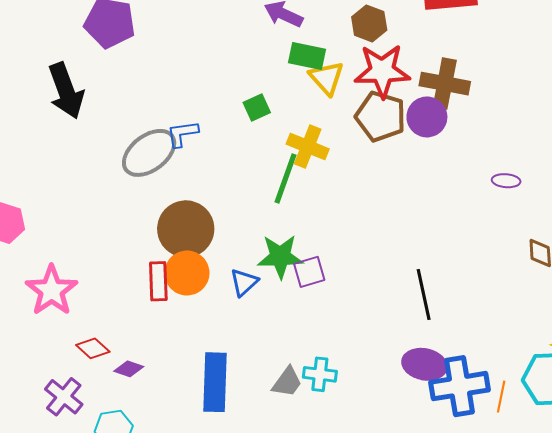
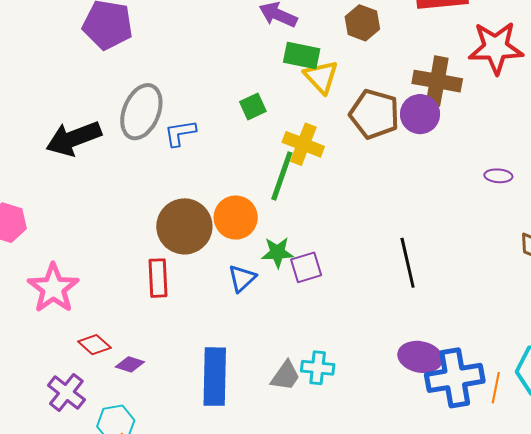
red star: (382, 71) -> (496, 48), moved
black arrow: (66, 91) -> (74, 138), moved, turned 90
gray ellipse: (149, 153) -> (141, 112), moved, turned -30
green star: (280, 256) -> (278, 253), size x0.7
orange circle: (187, 273) -> (236, 218), moved
black line: (424, 294) -> (408, 263), moved

